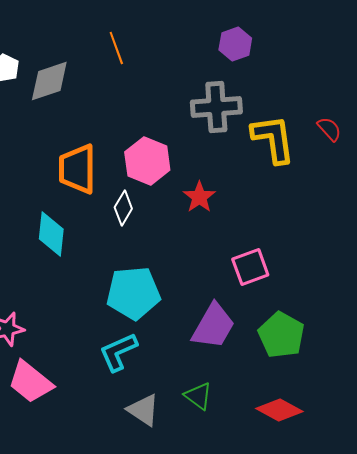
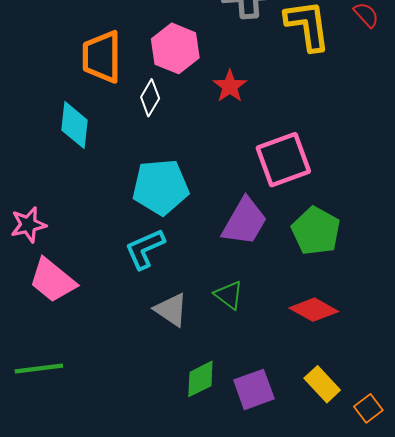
pink square: (250, 267) -> (283, 160), size x1.4

